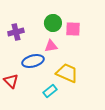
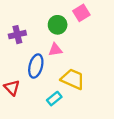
pink square: (73, 29) -> (81, 13), moved, turned -35
blue ellipse: (33, 61) -> (36, 66), turned -60

